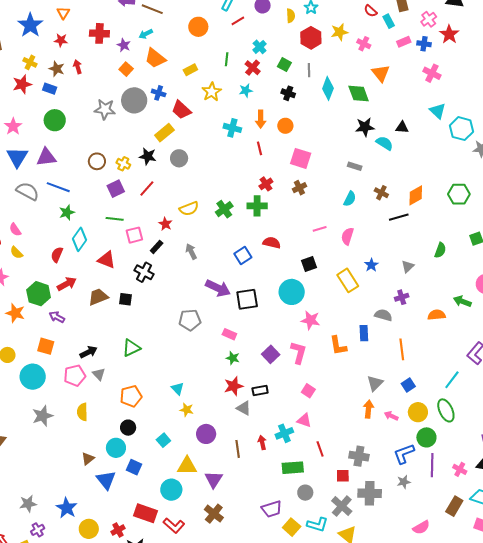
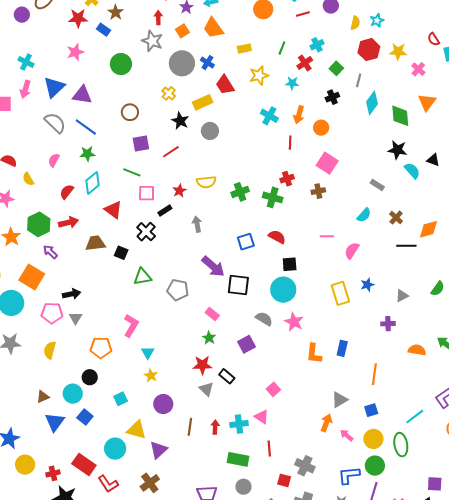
red arrow: (78, 67) -> (158, 18), moved
black cross: (288, 93) -> (332, 97), turned 32
gray star: (105, 109) -> (152, 41), moved
green circle: (55, 120) -> (121, 64), moved
pink star: (13, 126) -> (75, 52), moved
yellow cross: (123, 164) -> (169, 93), moved
pink semicircle: (15, 230) -> (54, 160), moved, turned 48
black square: (309, 264) -> (290, 264), moved
gray semicircle: (383, 315) -> (264, 319), moved
orange square: (46, 346) -> (32, 277), size x1.4
green triangle: (131, 348) -> (142, 277), moved
pink L-shape: (299, 353) -> (131, 325), moved
black rectangle: (260, 390) -> (227, 376), turned 35

